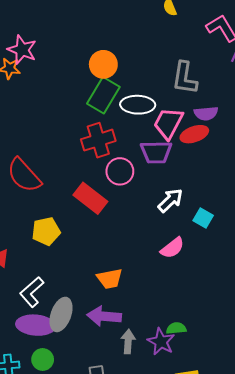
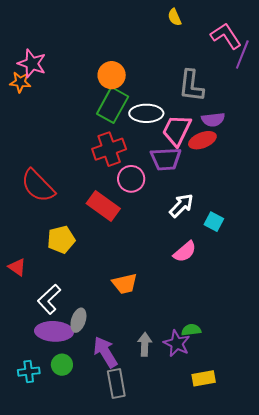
gray ellipse: (61, 314) -> (78, 320), size x0.7
purple arrow: (104, 316) -> (105, 352), moved, turned 56

